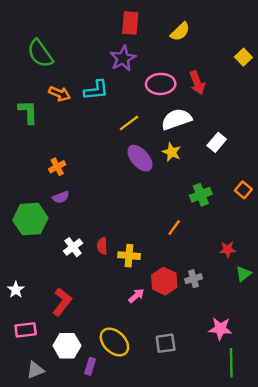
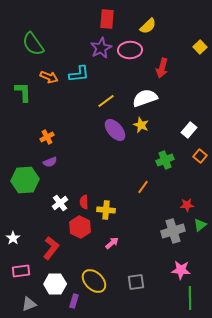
red arrow: (197, 83) -> (162, 68), turned 36
pink ellipse: (161, 84) -> (130, 50), moved
white rectangle: (217, 142) -> (189, 130), moved
gray cross: (194, 279) -> (173, 231), moved, size x1.6
red hexagon: (164, 281) -> (80, 227), moved

